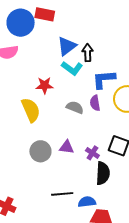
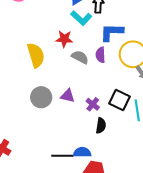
red star: (45, 85) -> (64, 39), moved
black semicircle: (103, 173) -> (101, 126), size x0.7
black line: (62, 194) -> (62, 156), moved

